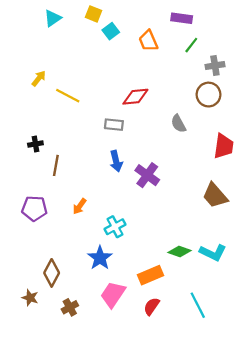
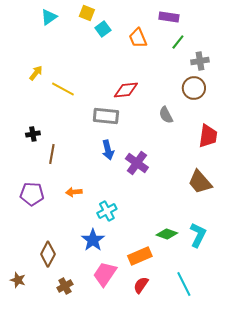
gray rectangle: (114, 125) -> (106, 116), size x1.4
orange arrow: (80, 206) -> (74, 192), turned 49
cyan L-shape: (213, 253) -> (198, 235), turned -90
brown star: (30, 298) -> (18, 280), moved

